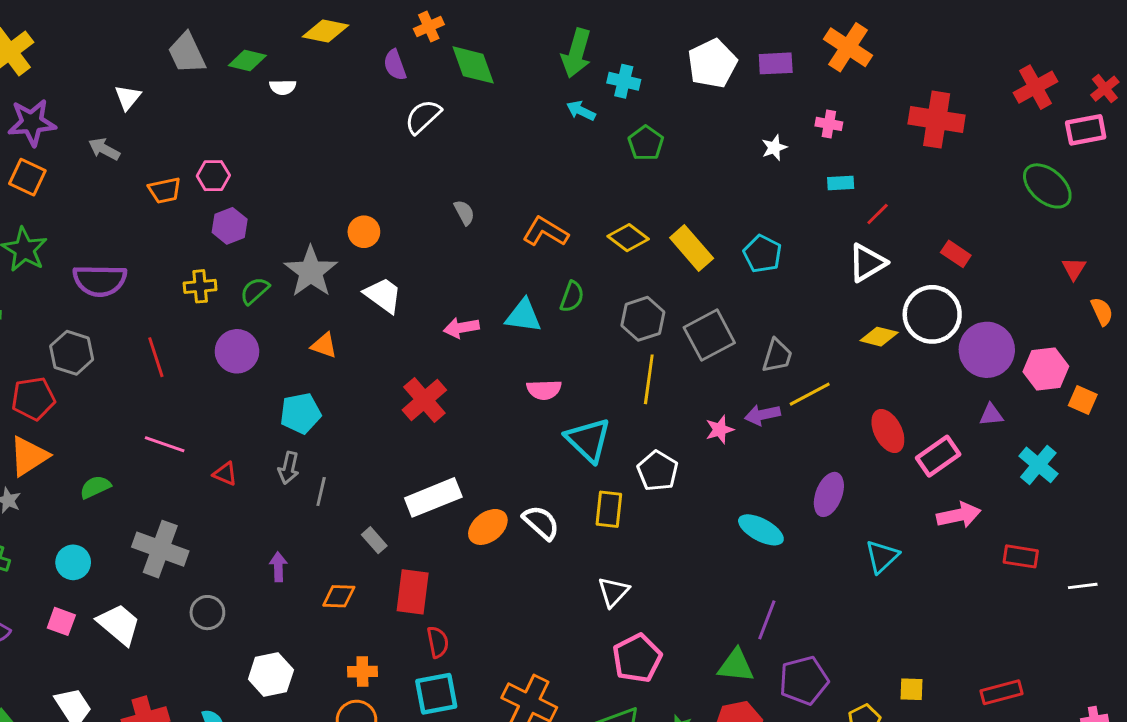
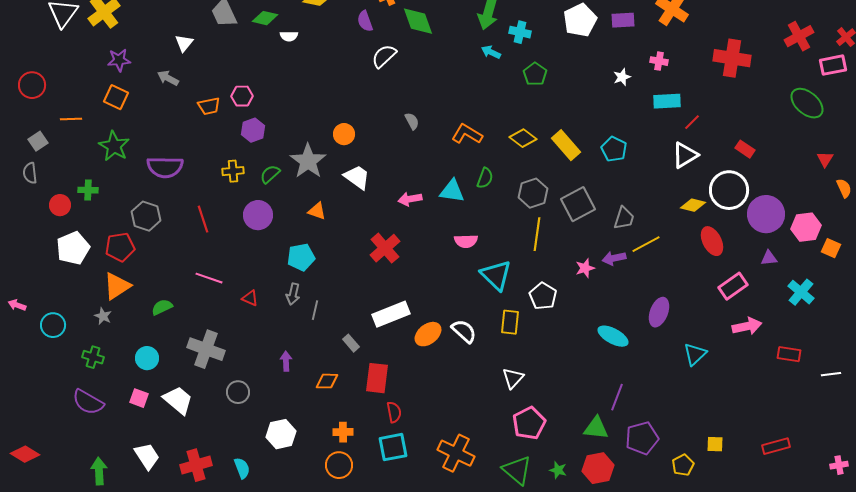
purple star: (32, 123) -> (119, 60), size x0.7
cyan rectangle: (841, 183) -> (667, 101), size x1.5
red ellipse: (888, 431) -> (712, 241), moved

